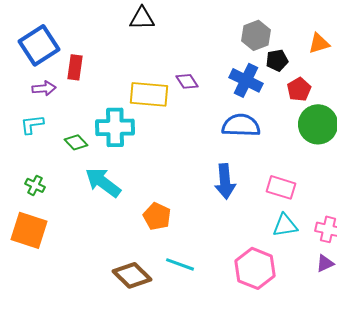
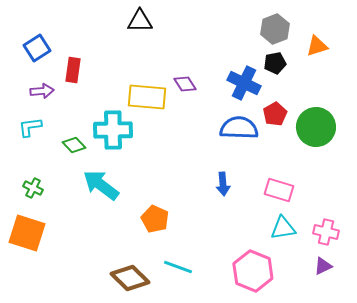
gray hexagon: (256, 35) -> (275, 29), moved
blue square: (39, 45) -> (37, 48), size x0.7
red pentagon: (299, 89) -> (275, 114), moved
blue arrow: (225, 181) -> (223, 184), size x0.7

